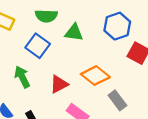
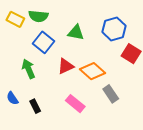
green semicircle: (46, 16) -> (38, 16), moved
red triangle: (59, 84) -> (66, 66), moved

